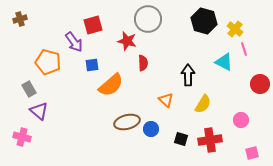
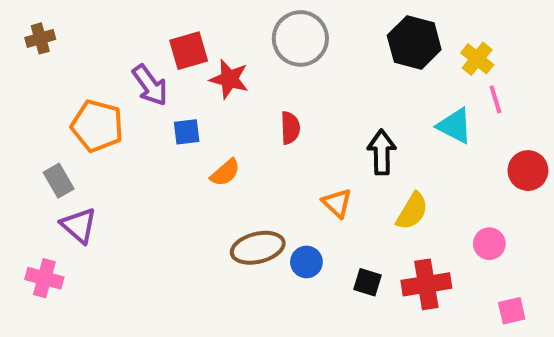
red star: (127, 41) -> (229, 79), moved
orange semicircle: (111, 85) -> (225, 173), size x0.6

